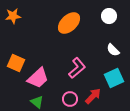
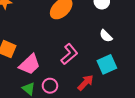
pink circle: (70, 99) -> (50, 86), moved

